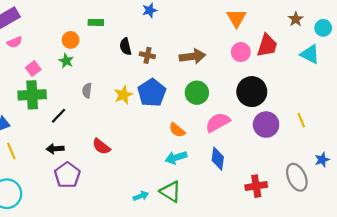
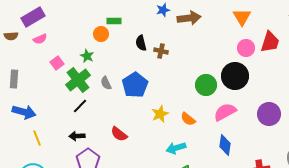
orange circle: (71, 40) -> (101, 34), moved
brown arrow: (192, 56) -> (189, 18), moved
gray semicircle: (87, 90) -> (106, 83), turned -32
black circle: (252, 92) -> (235, 76), moved
blue pentagon: (152, 93) -> (135, 85), moved
green cross: (32, 95) -> (78, 80), moved, turned -35
yellow star: (123, 95) -> (160, 114), moved
cyan arrow: (176, 157) -> (176, 148), moved

